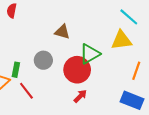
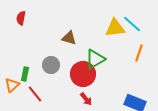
yellow triangle: (121, 40) -> (115, 28), moved
orange line: (136, 71) -> (139, 53), moved
red arrow: (80, 96) -> (86, 99), turned 96

